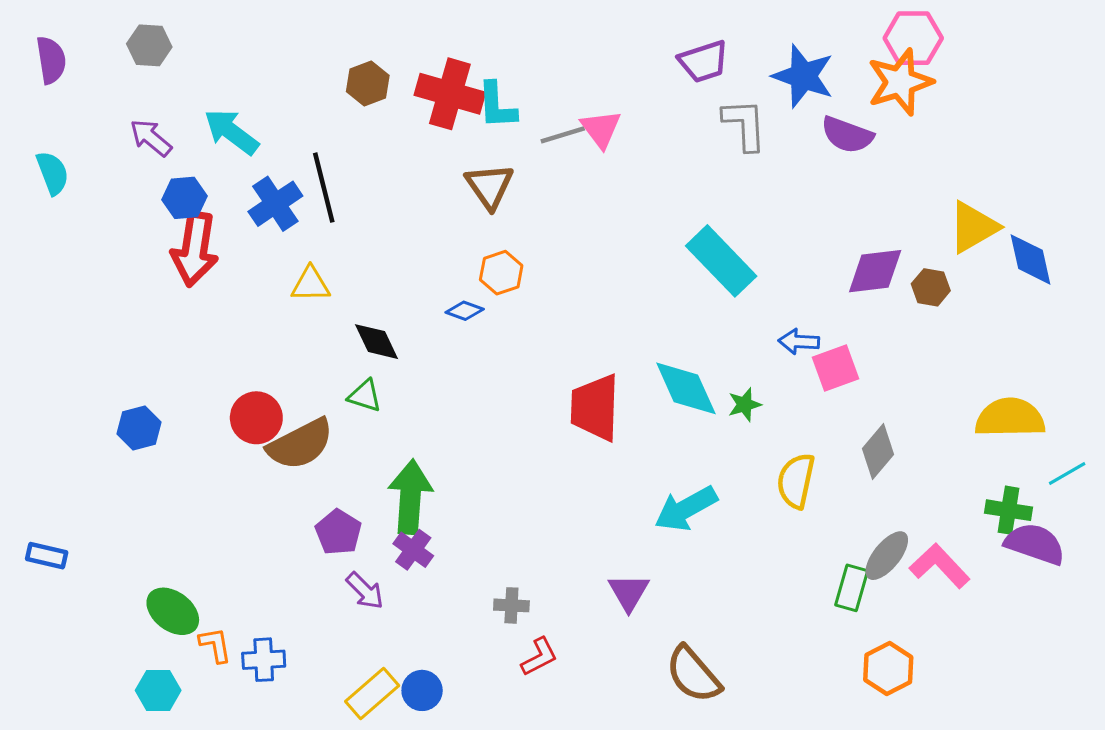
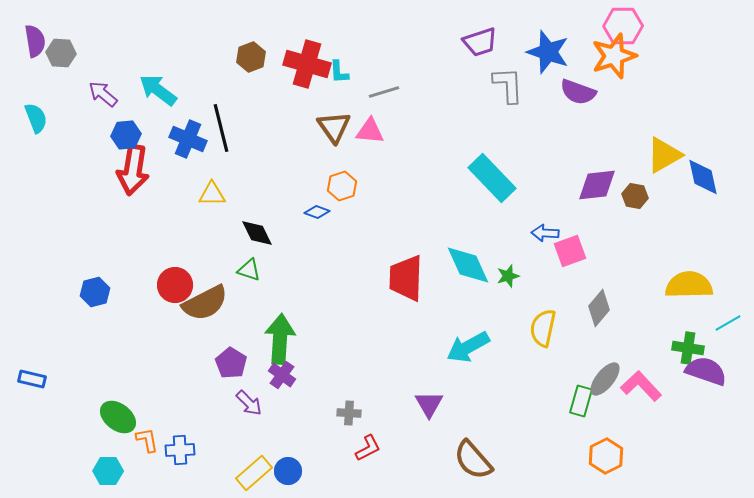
gray hexagon: (149, 45) -> (61, 53), moved
cyan L-shape: (497, 105) -> (339, 72), size x0.7
pink triangle: (601, 129) -> (370, 131), moved, turned -48
blue cross: (275, 204) -> (188, 139), turned -33

